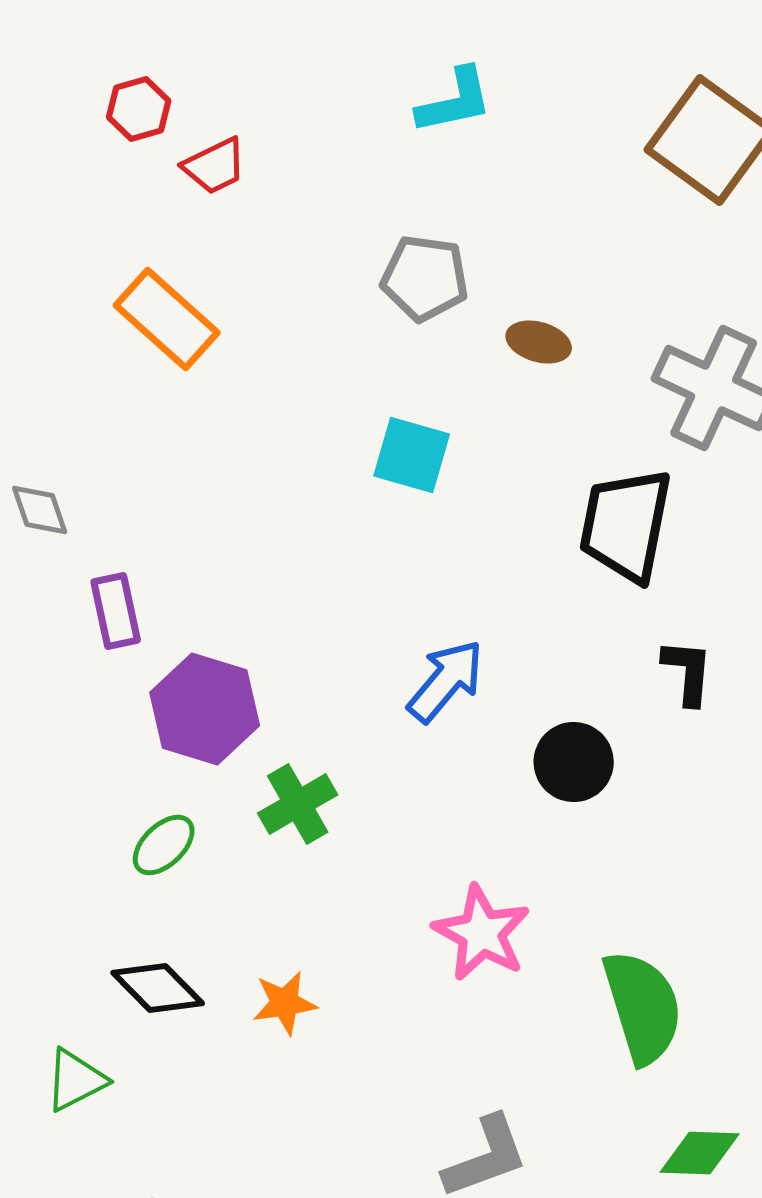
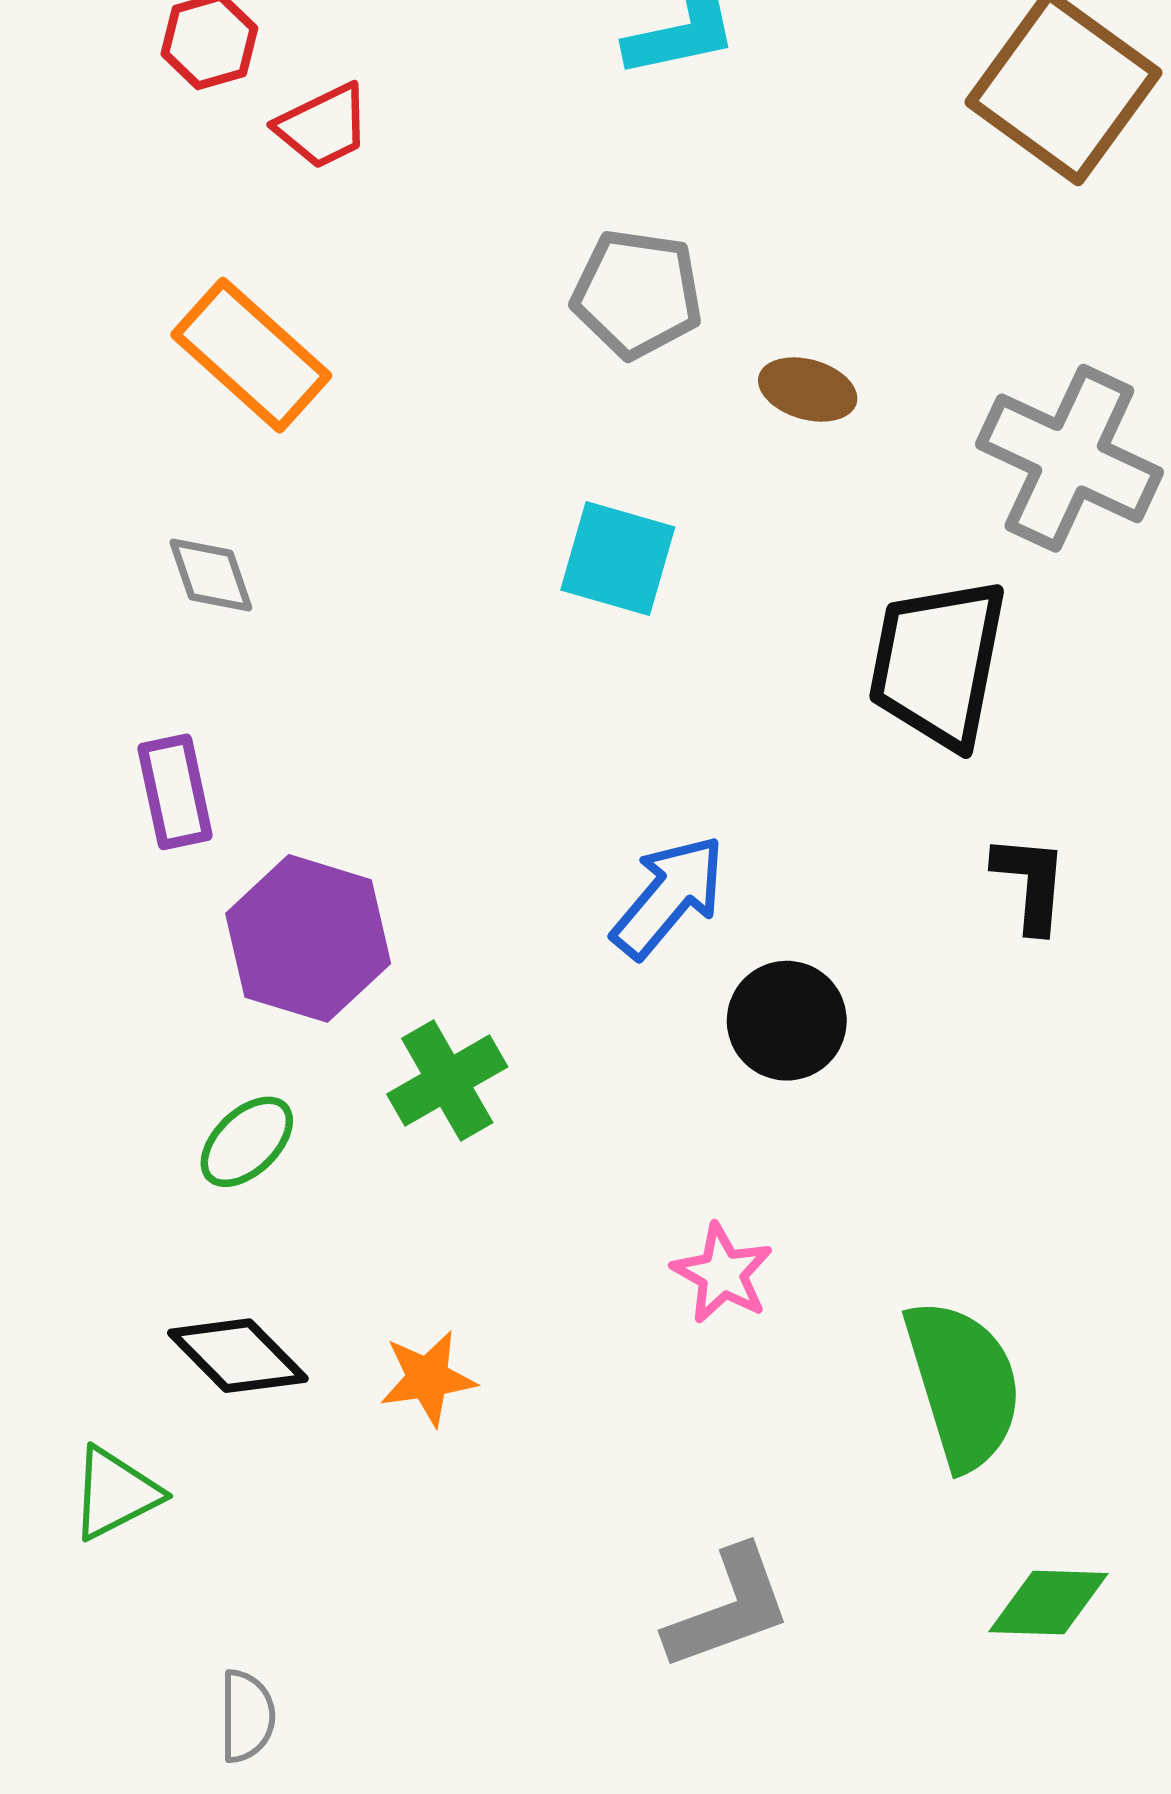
gray diamond: (40, 510) -> (211, 575), moved
black circle: (574, 762) -> (787, 1021), moved
pink star: (482, 933) -> (722, 1273), size x0.7

